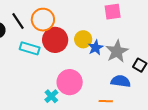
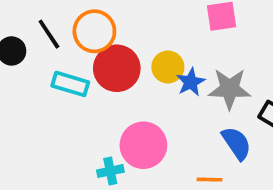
gray star: (117, 51) -> (230, 89), turned 30
blue semicircle: (121, 81) -> (236, 143), turned 48
cyan cross: (51, 96) -> (110, 171), turned 32

